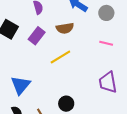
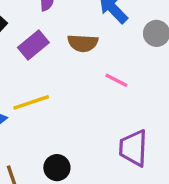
pink line: (106, 43) -> (116, 80), moved
yellow line: (60, 57) -> (31, 102), moved

